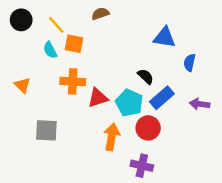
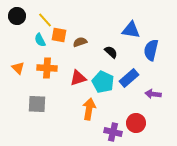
brown semicircle: (100, 14) -> (80, 42), moved
blue semicircle: (190, 63) -> (151, 50), size x1.5
black semicircle: (146, 76) -> (111, 52), moved
orange cross: (73, 81) -> (47, 68), moved
purple arrow: (200, 104) -> (153, 94), moved
red circle: (148, 128) -> (136, 123), moved

